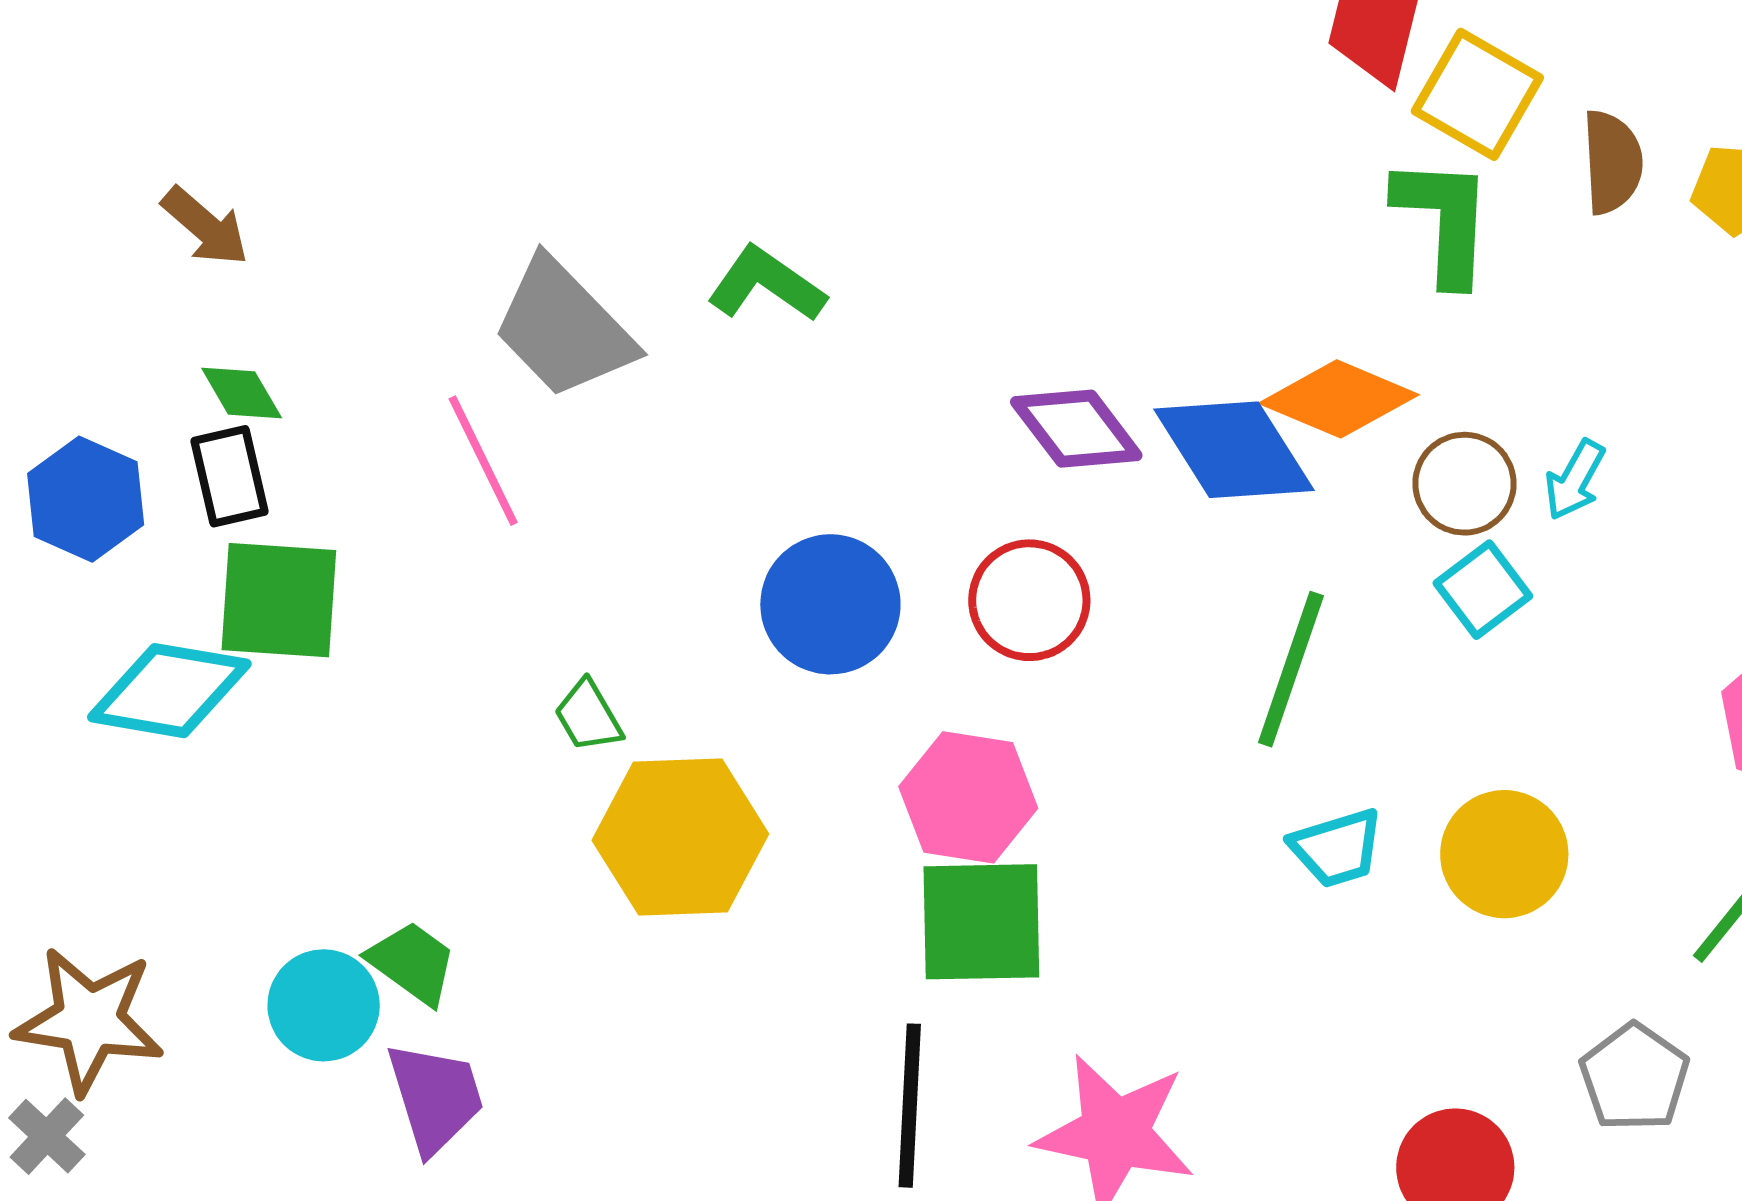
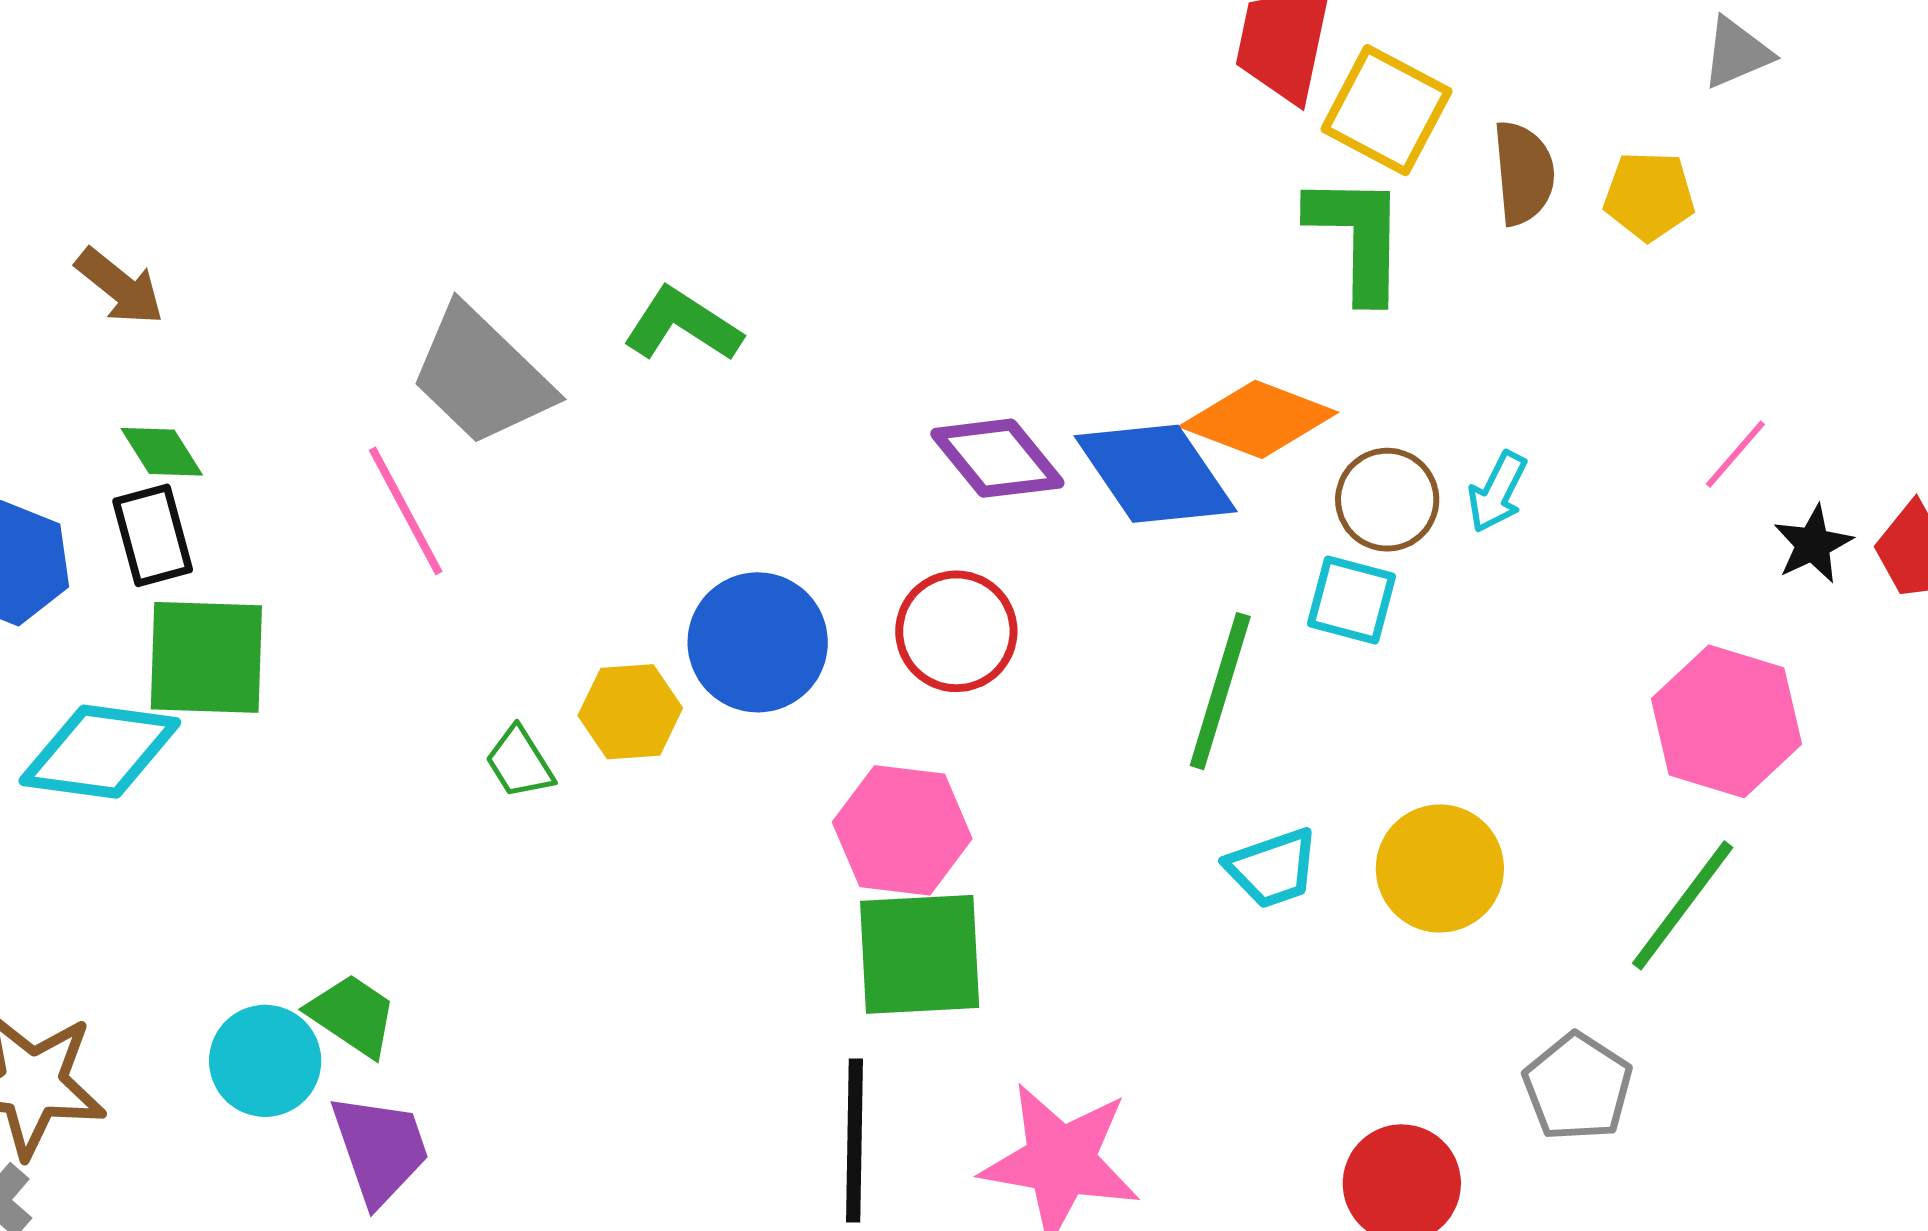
cyan square: (1483, 590) -> (1351, 600), moved, turned -36
yellow hexagon: (680, 837) -> (630, 712), moved, size x0.6

